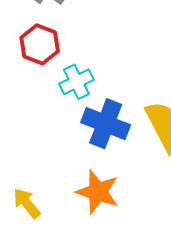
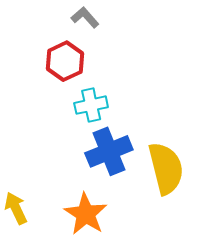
blue cross: (106, 124) -> (109, 151), turned 33

